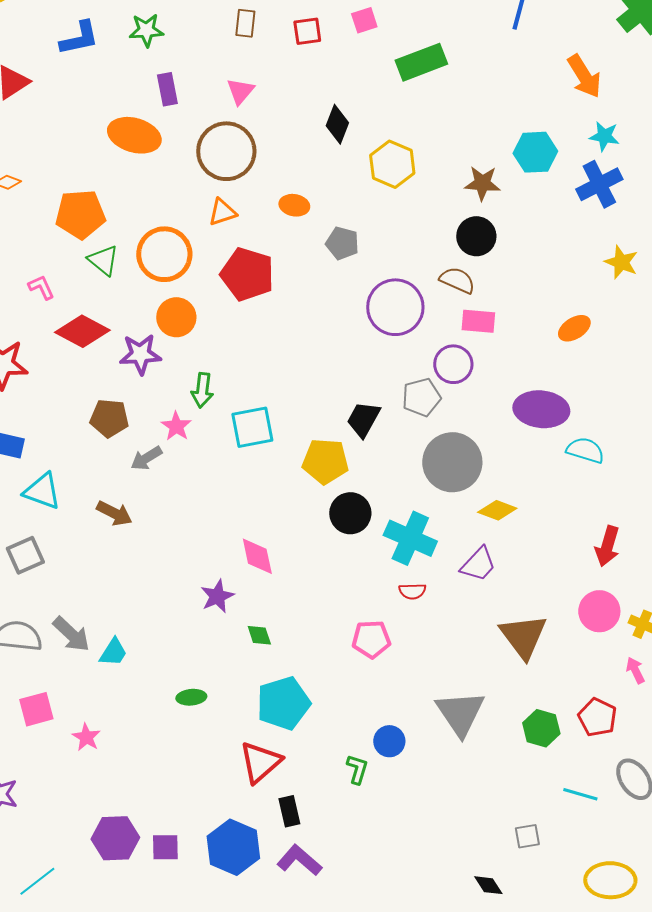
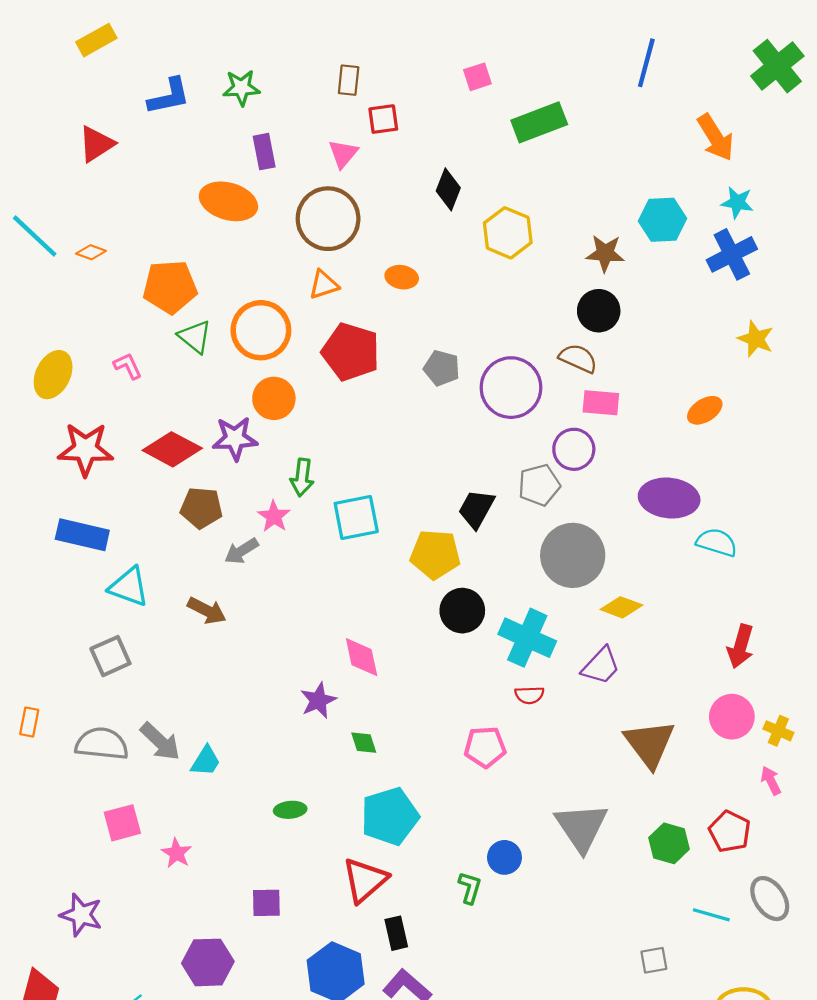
red square: (307, 31) -> (383, 119), moved
gray pentagon: (342, 243) -> (442, 368), moved
red diamond: (82, 331) -> (172, 449), moved
purple square: (165, 847) -> (266, 903), moved

